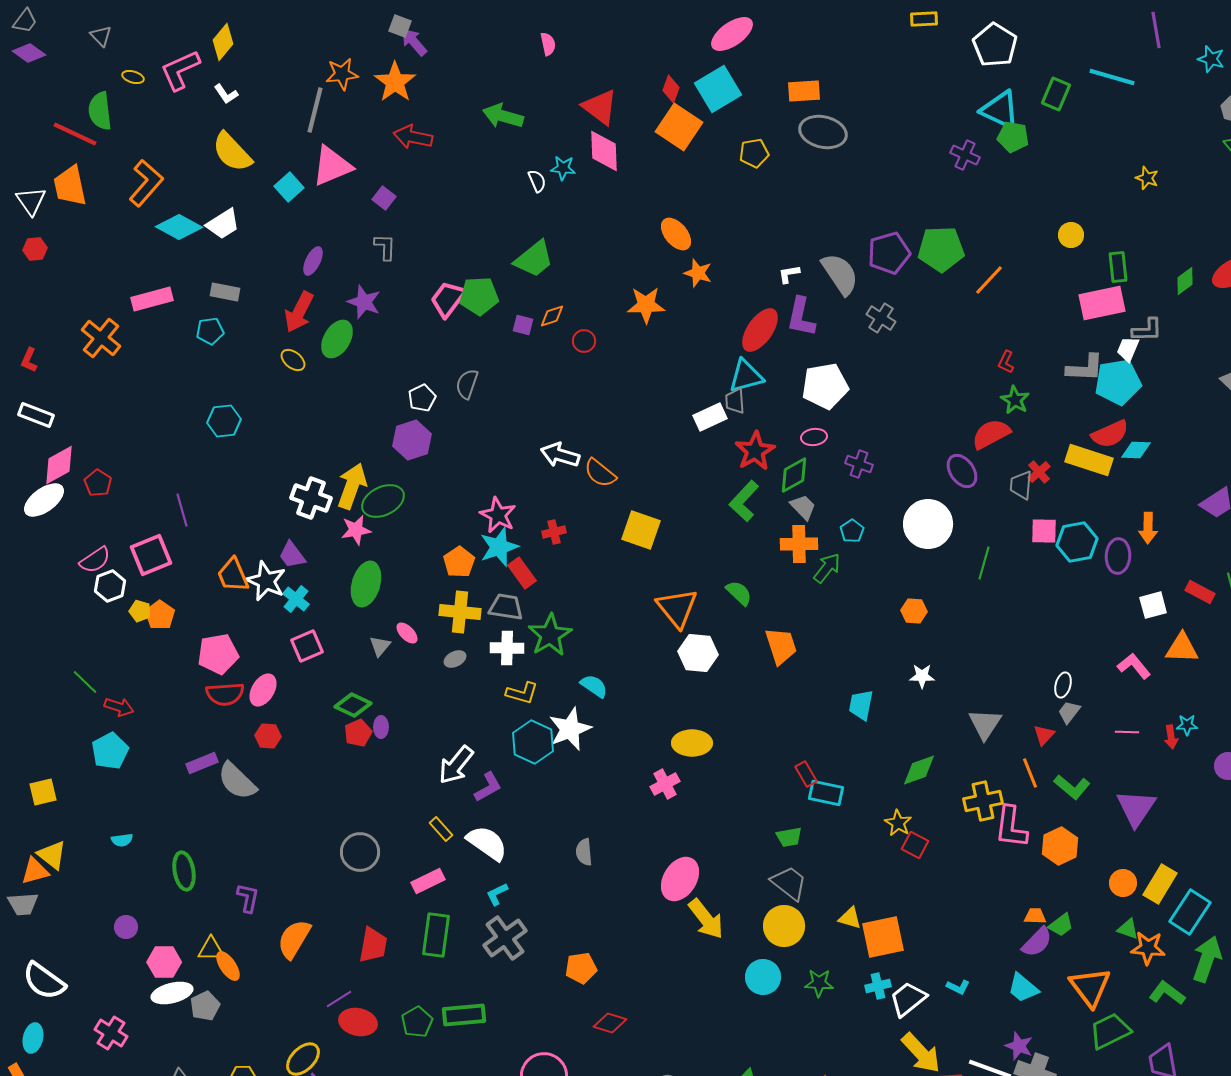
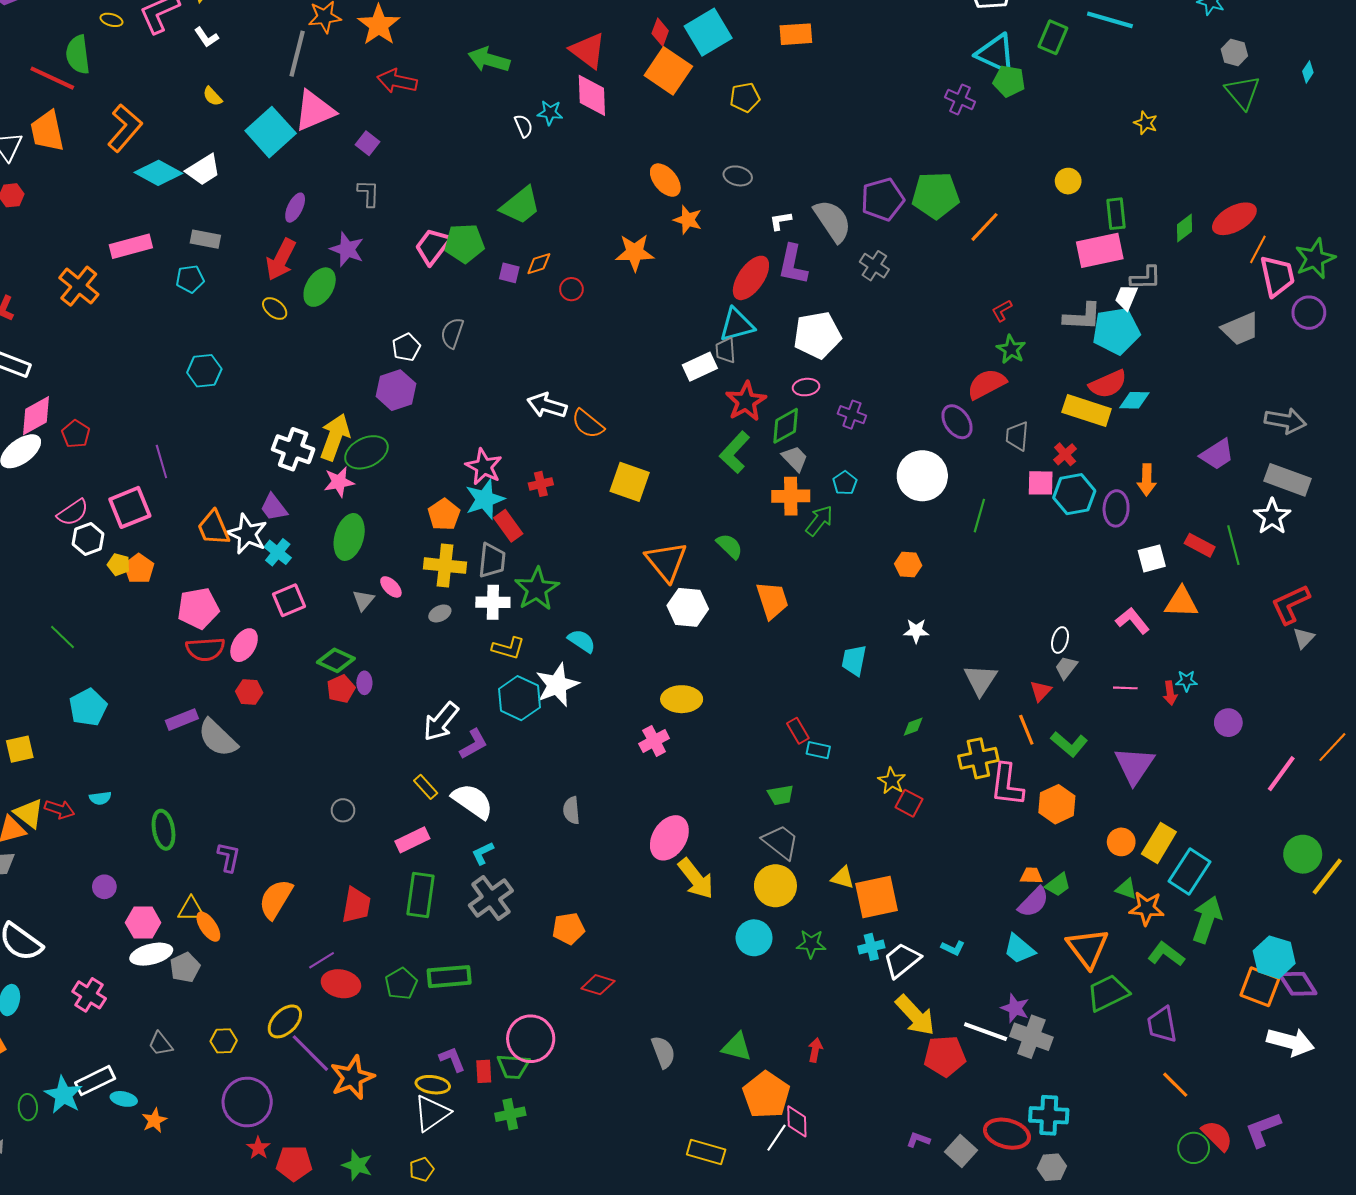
gray ellipse: (823, 132) -> (738, 176), moved, size x0.6
yellow semicircle: (232, 152) -> (212, 96), size x0.5
cyan square: (289, 187) -> (271, 132), size x1.6
red L-shape: (1006, 362) -> (1002, 311), turned 35
red cross: (1039, 472) -> (1065, 454), moved
gray trapezoid: (506, 607) -> (492, 560), turned 87
red arrow: (119, 707) -> (59, 809), moved
green diamond: (919, 770) -> (913, 727), size x0.6
cyan rectangle: (826, 793) -> (818, 750), size x0.7
gray circle: (360, 852) -> (343, 810), size x0.6

